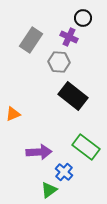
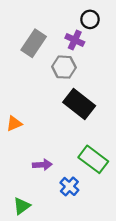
purple arrow: (39, 152) -> (42, 165), size x0.7
green triangle: (49, 190) -> (22, 206), moved

